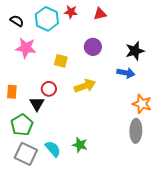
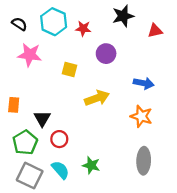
red star: (71, 12) -> (83, 28), moved
red triangle: (100, 14) -> (155, 31), moved
black star: (135, 51) -> (123, 16), moved
red circle: (49, 89) -> (59, 139), moved
orange star: (142, 104) -> (141, 116), moved
gray ellipse: (136, 131) -> (144, 161), moved

